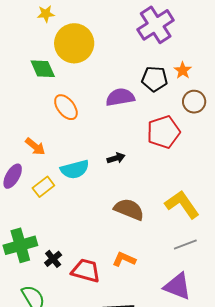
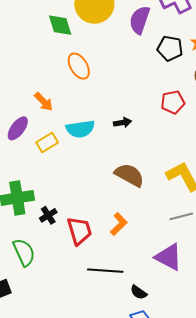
purple semicircle: (120, 97) -> (140, 20), moved, turned -68
red pentagon: (163, 132) -> (173, 102), size x0.7
orange L-shape: (124, 259) -> (119, 224), turned 105
red trapezoid: (86, 271) -> (79, 231), turned 52

